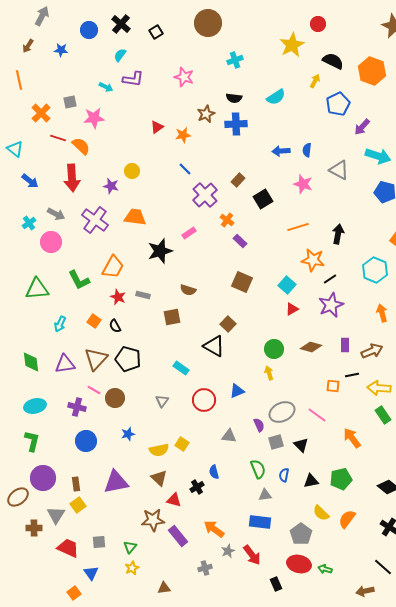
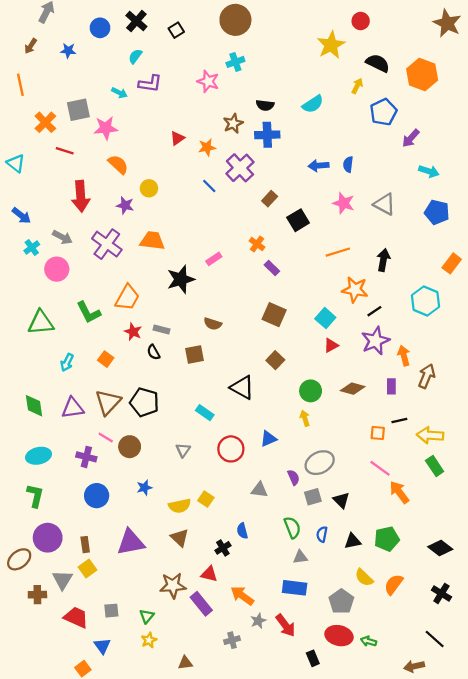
cyan cross: (235, 60) -> (235, 62), moved
gray square: (70, 102) -> (78, 110), size x1.5
orange semicircle: (81, 146) -> (118, 164), moved
cyan arrow: (378, 156) -> (429, 171), size x0.7
gray triangle: (339, 170) -> (385, 204), moved
blue arrow: (30, 181) -> (21, 216), moved
purple cross: (205, 195) -> (240, 168), moved
orange arrow: (382, 313) -> (404, 356), moved
brown square: (228, 324) -> (275, 360), moved
black semicircle: (115, 326) -> (153, 352), moved
brown arrow: (372, 351) -> (427, 376), moved, turned -45
pink line: (317, 415) -> (380, 468), moved
red triangle: (174, 500) -> (209, 574), moved

